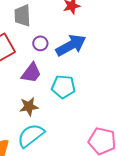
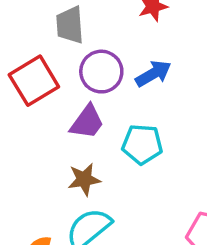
purple circle: (40, 43) -> (101, 72), size x1.6
blue arrow: (71, 45) -> (153, 74), size x0.7

